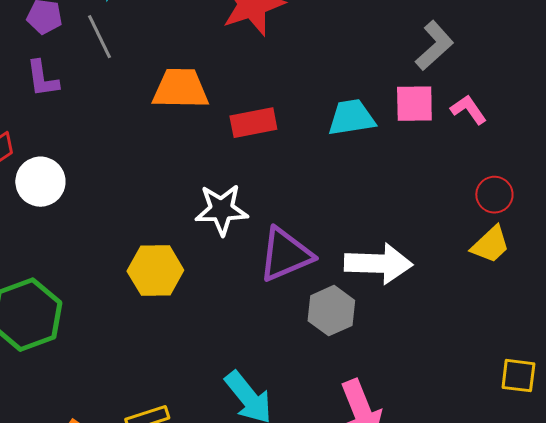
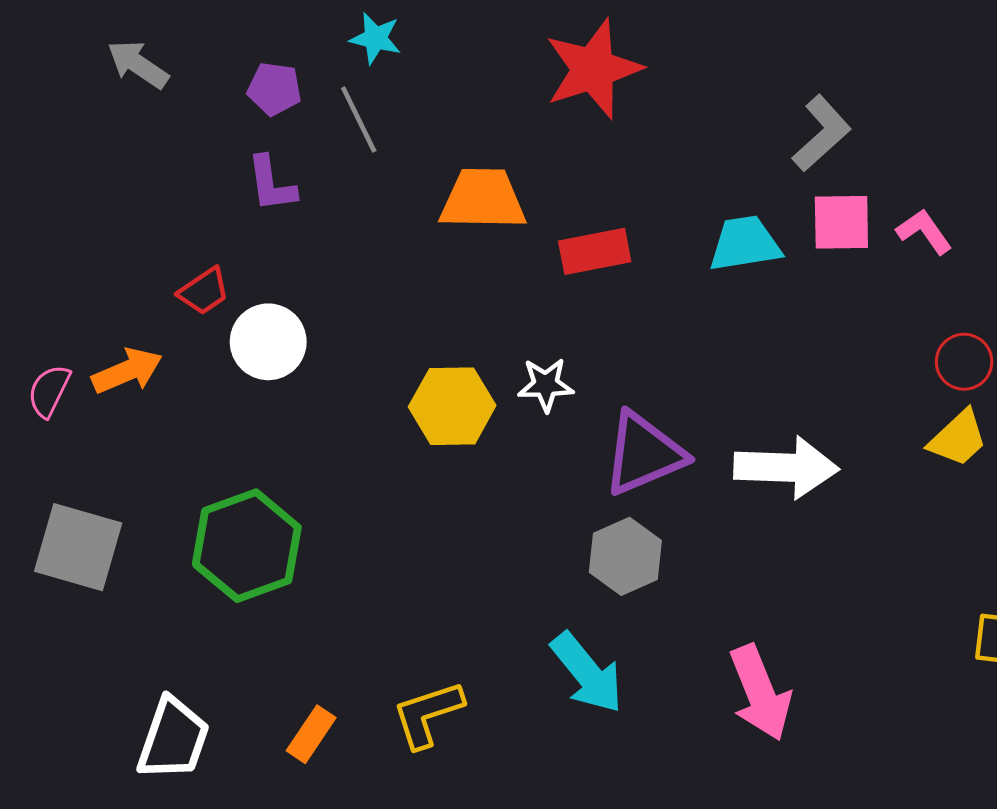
gray L-shape: (434, 46) -> (822, 133), moved
white star: (221, 210) -> (546, 385), size x0.7
yellow hexagon: (155, 271) -> (452, 406), moved
gray hexagon: (331, 311) -> (625, 556), moved

